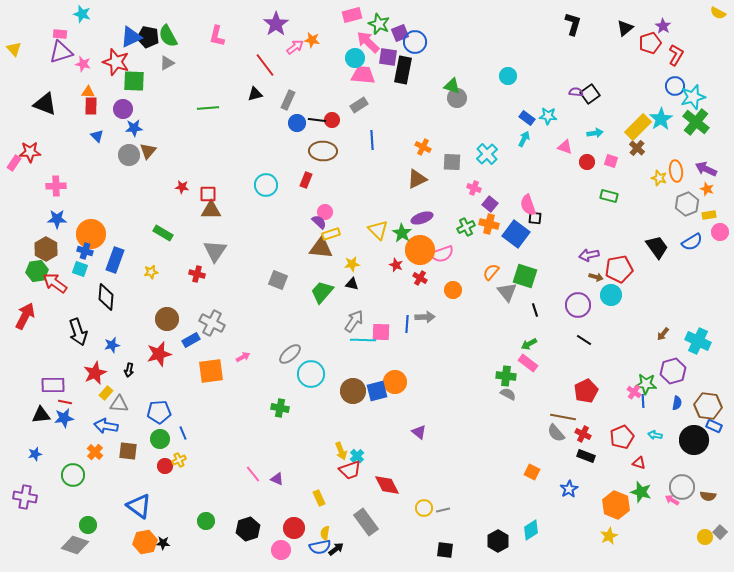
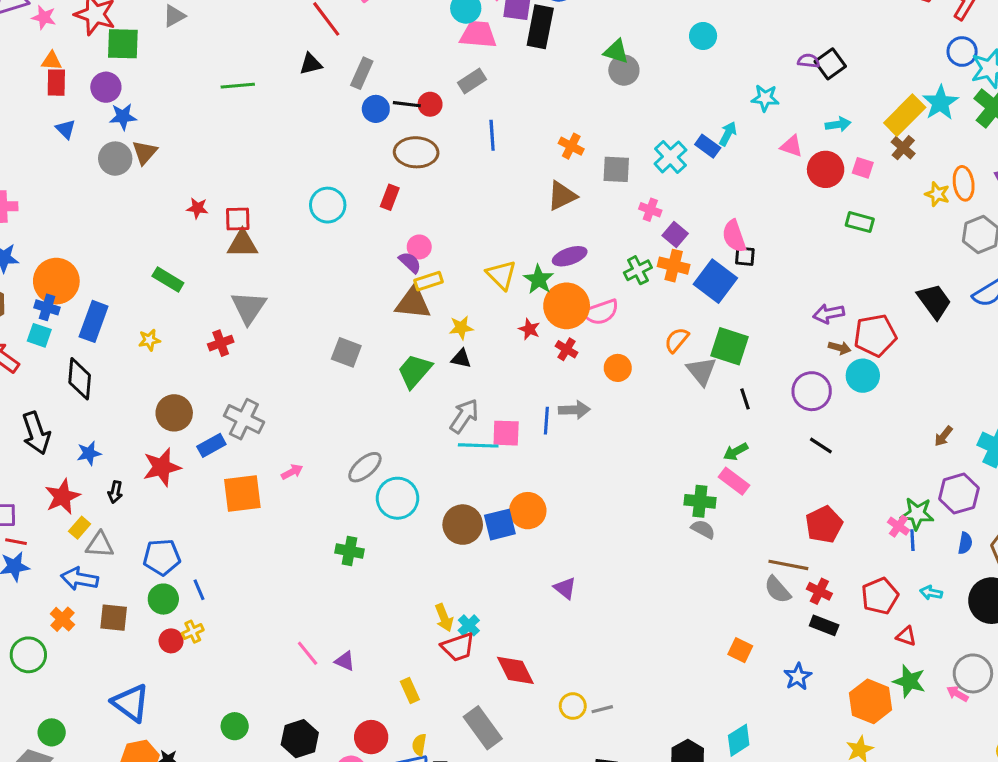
blue rectangle: (527, 118) -> (708, 146), moved
red circle: (587, 162) -> (826, 169), size x1.5
red cross: (197, 274) -> (221, 343), turned -35

